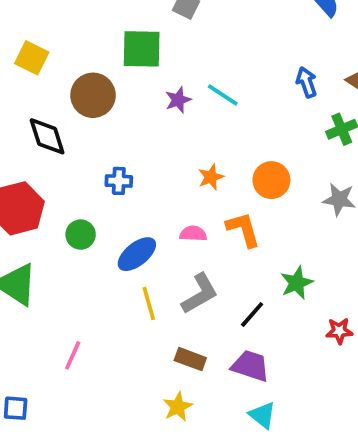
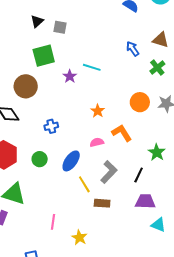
orange circle: (271, 180) -> (140, 102), moved
brown rectangle: (190, 359) -> (102, 203), moved
yellow star: (178, 407) -> (79, 238), moved

